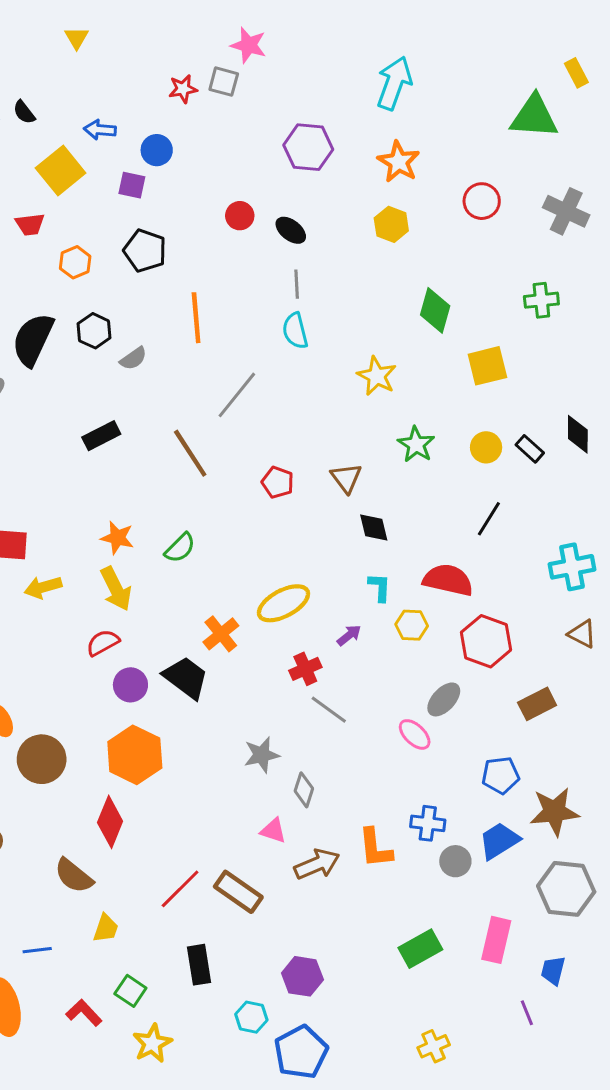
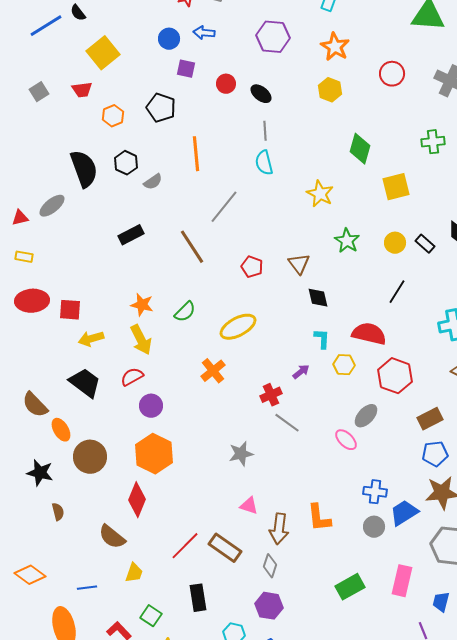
blue arrow: (100, 130) -> (204, 33), moved
purple square: (132, 185) -> (186, 69), moved
black semicircle: (33, 340) -> (84, 169), turned 135
yellow ellipse: (283, 603) -> (238, 327), moved
black trapezoid: (186, 678) -> (85, 383), moved
blue pentagon: (501, 775) -> (435, 454), moved
gray diamond: (304, 790) -> (270, 566), moved
blue cross: (428, 823) -> (375, 492), moved
brown arrow: (317, 864) -> (279, 529), turned 120

